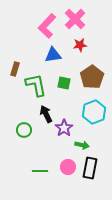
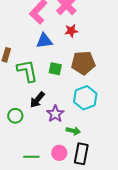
brown pentagon: (92, 77) -> (83, 63), turned 30
black arrow: (46, 114) -> (37, 100), turned -114

